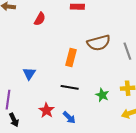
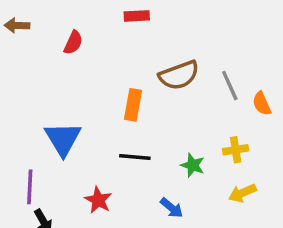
blue triangle: (29, 74) -> (63, 139), size x1.6
blue arrow: (69, 117) -> (172, 208), moved

